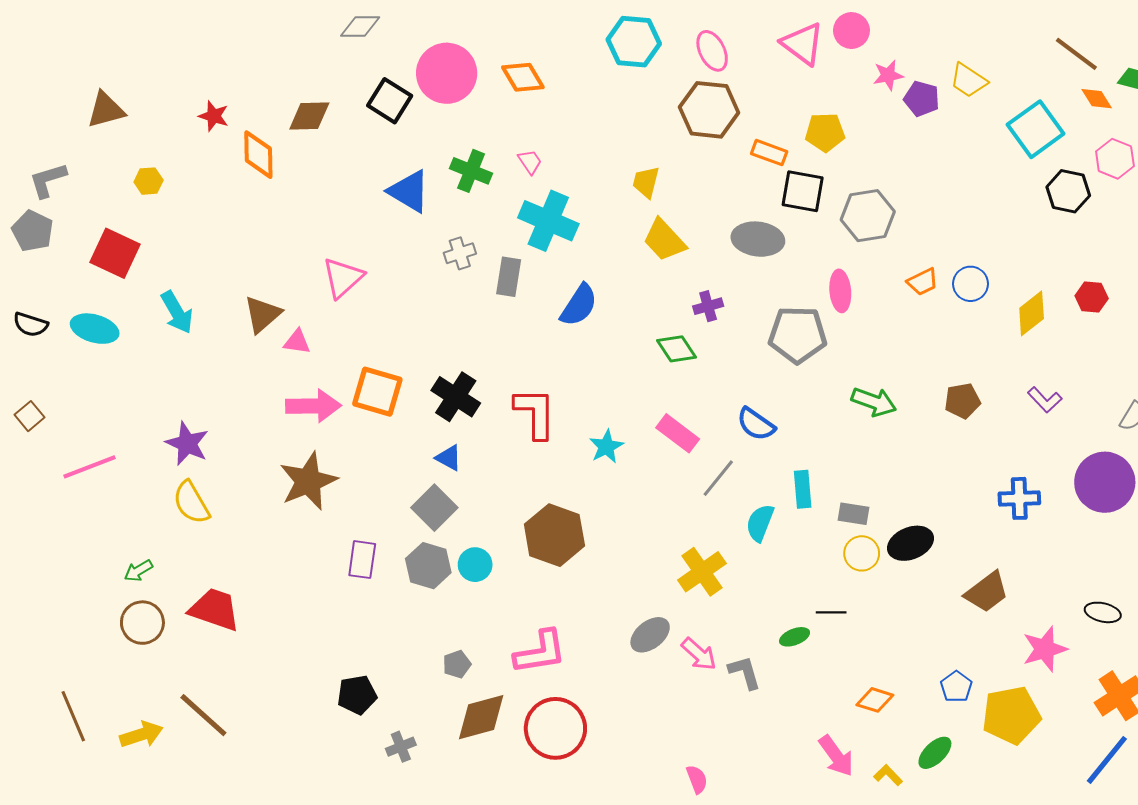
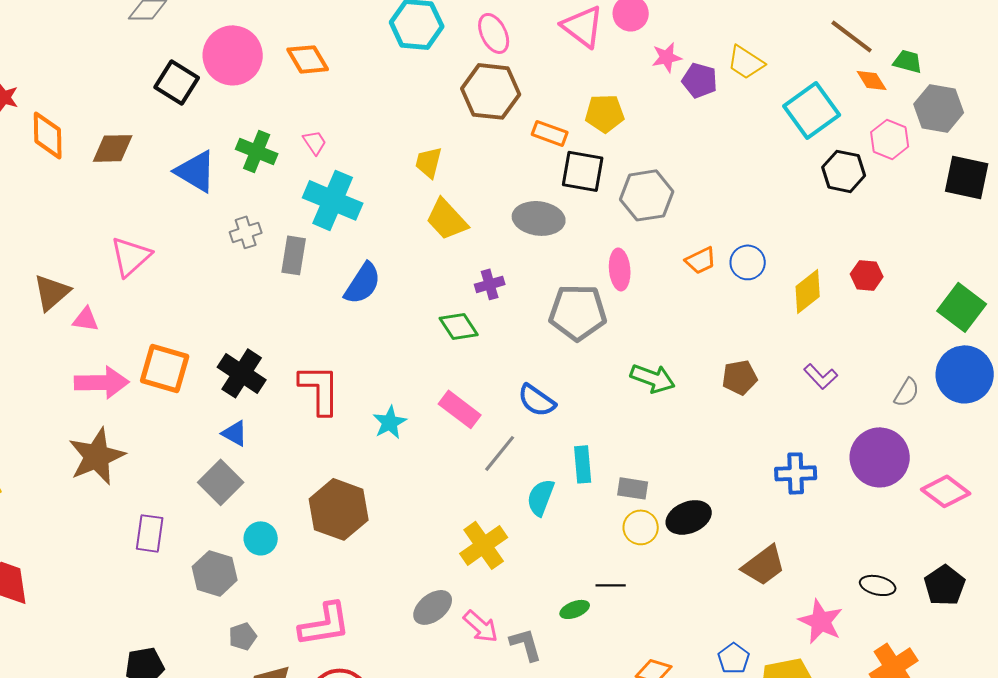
brown diamond: (309, 116) -> (113, 148), moved
gray hexagon: (428, 566) -> (215, 573), moved
pink star: (1045, 649) -> (821, 621), turned -30

